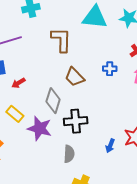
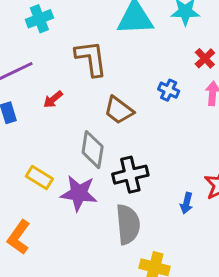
blue cross: (110, 69) -> (169, 90), turned 32
red arrow: (18, 83) -> (53, 99), moved
gray semicircle: (69, 154) -> (128, 224), size x1.5

